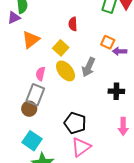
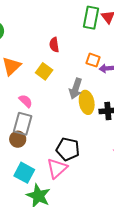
yellow ellipse: (66, 71) -> (87, 102), moved, turned 35
pink semicircle: (40, 74) -> (26, 101), turned 128
pink triangle: (81, 147) -> (57, 168), moved

